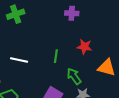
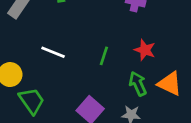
green arrow: (74, 76) -> (138, 84), moved

